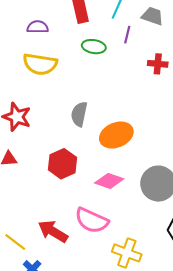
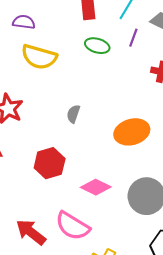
purple semicircle: (38, 27) -> (24, 22), moved
gray semicircle: (79, 114) -> (73, 114), size x0.7
orange ellipse: (116, 135) -> (132, 132), moved

